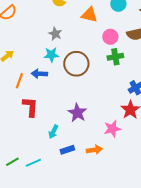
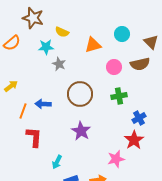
orange triangle: (89, 15) -> (93, 45), turned -30
cyan star: (51, 55) -> (46, 47), moved
green cross: (115, 57) -> (119, 96), moved
purple star: (77, 113) -> (81, 131), moved

